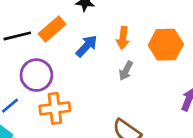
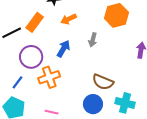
orange arrow: (123, 38) -> (69, 19), moved, turned 70
blue arrow: (87, 46) -> (63, 49), moved

